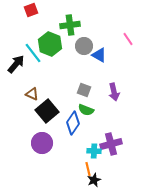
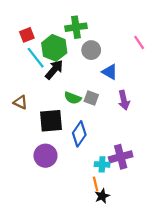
red square: (31, 10) -> (27, 35), moved
blue triangle: (99, 55) -> (110, 72), moved
black arrow: (16, 64) -> (54, 70), moved
brown triangle: (32, 94) -> (20, 102), moved
green semicircle: (86, 110) -> (73, 98), moved
black square: (47, 111) -> (51, 121), turned 35

